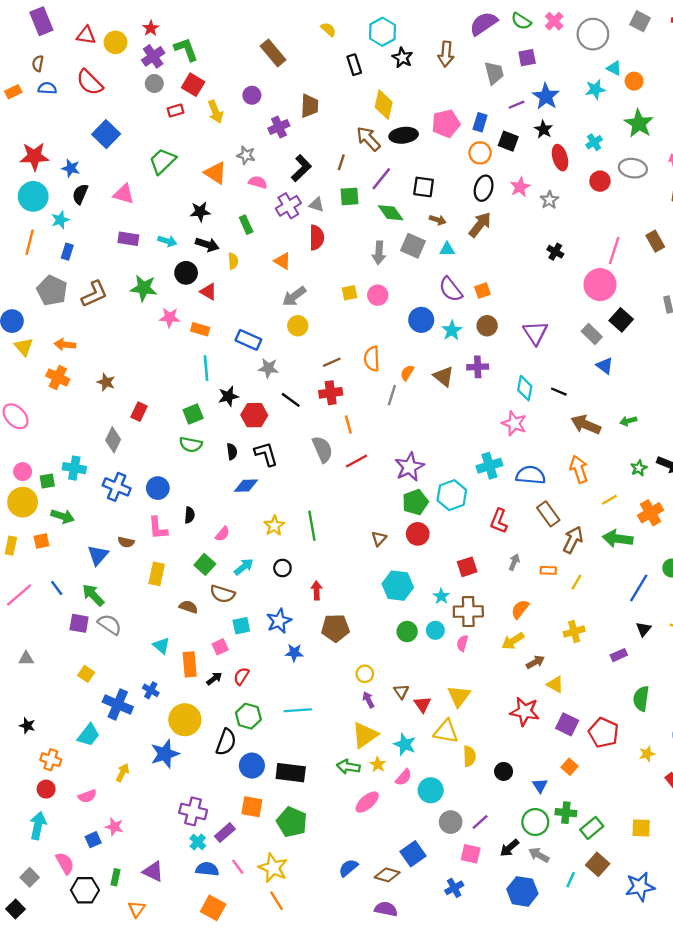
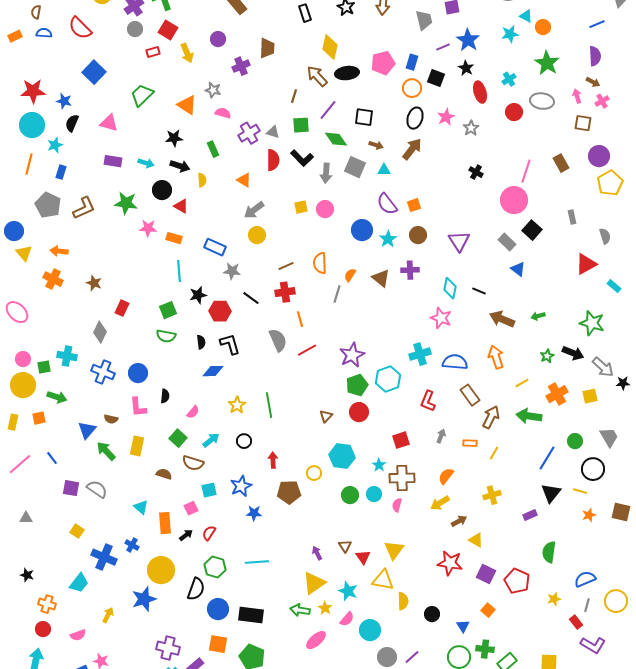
black L-shape: (301, 168) -> (302, 158), moved, turned 90
green arrow: (93, 595) -> (106, 451), moved
black triangle: (643, 629) -> (551, 493), size x1.5
yellow circle: (365, 674) -> (314, 473), moved

